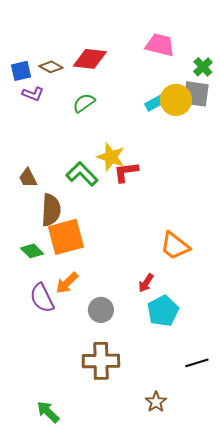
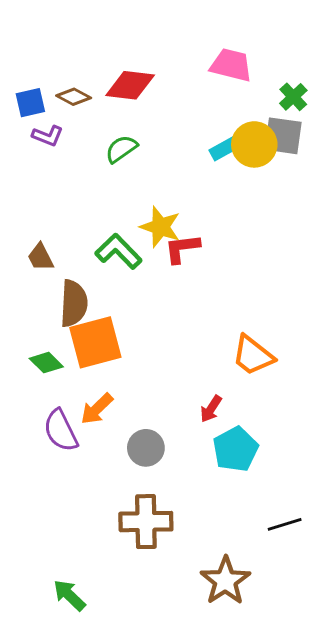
brown star: (156, 402) -> (225, 581), size x1.6

